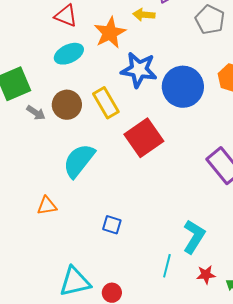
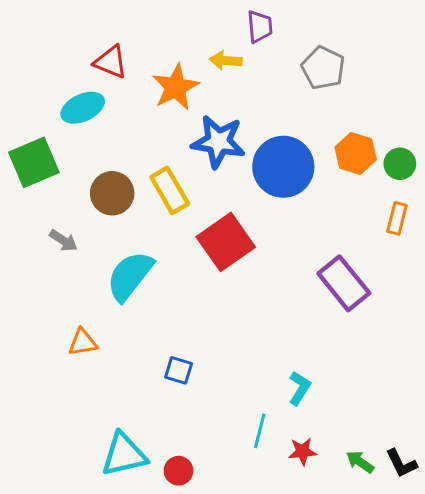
cyan ellipse: (69, 54) -> (83, 108), moved
gray arrow: (36, 113) -> (63, 241), moved
cyan L-shape: (194, 237) -> (300, 388), size x0.7
red star: (206, 275) -> (302, 452), moved

